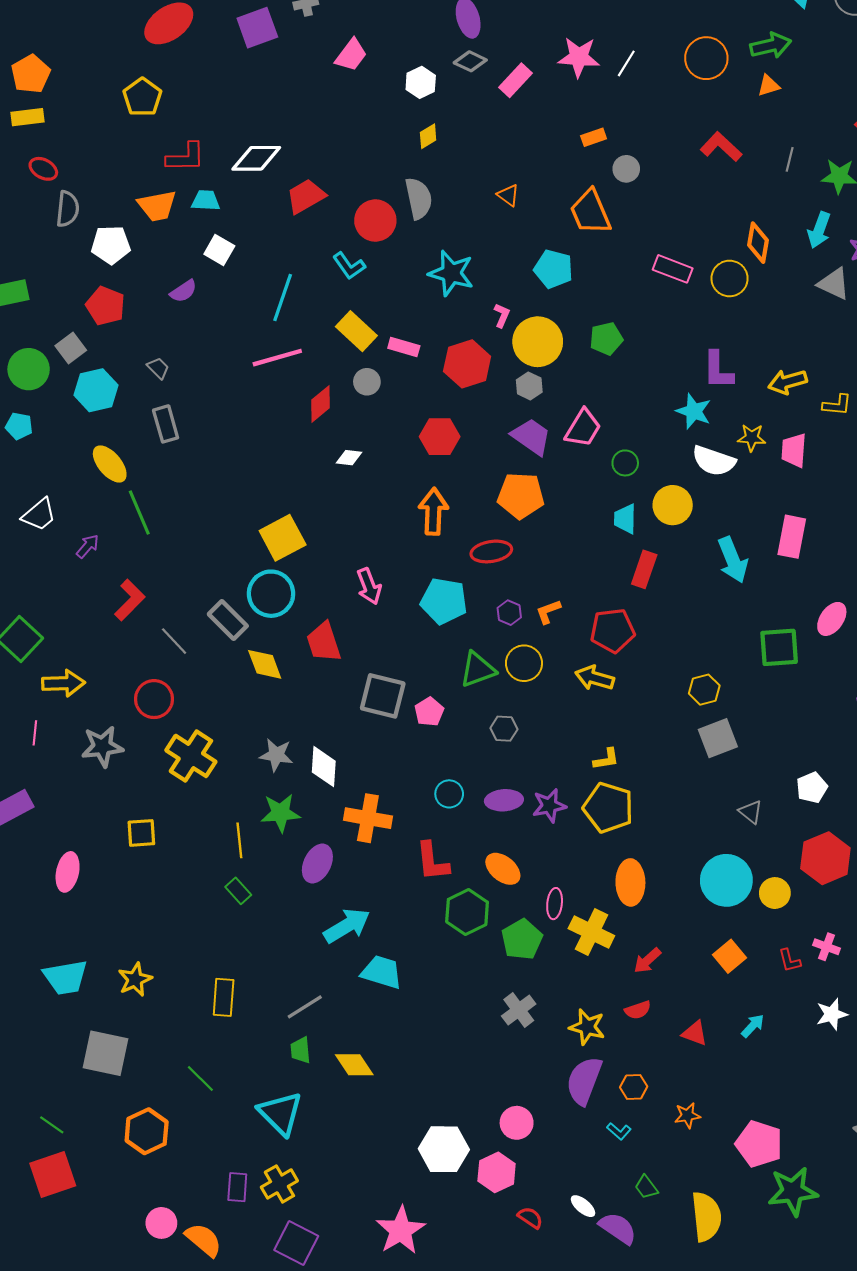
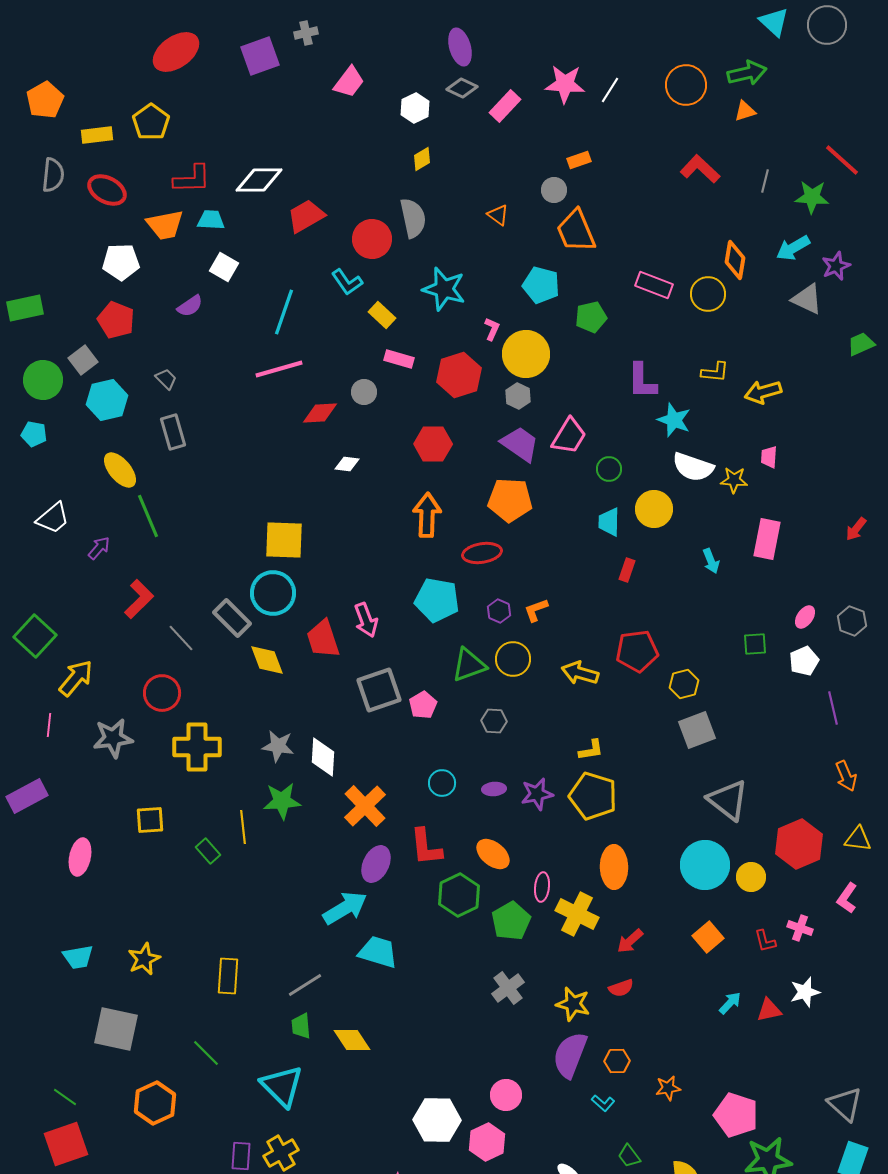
yellow rectangle: (27, 117) -> (97, 135), moved
red ellipse: (43, 169) -> (107, 190), moved, size x1.4
gray circle: (626, 169) -> (554, 190), moved
gray semicircle: (68, 209) -> (53, 175), moved
cyan arrow: (819, 230) -> (793, 248), turned 40
yellow rectangle: (356, 331) -> (382, 315), moved, size x0.7
green pentagon: (606, 339) -> (591, 317), moved
purple L-shape: (718, 370) -> (642, 381), moved
red diamond: (321, 404) -> (320, 413), turned 36
yellow L-shape: (837, 405) -> (715, 372), moved
yellow star: (752, 438) -> (734, 480), moved
pink trapezoid: (794, 450) -> (769, 457), size x0.7
yellow square: (283, 538) -> (284, 540), turned 30
cyan arrow: (733, 560) -> (711, 561), size x0.6
red rectangle: (644, 569) -> (627, 570), size x0.7
pink arrow: (369, 586) -> (366, 620), moved
pink ellipse: (832, 619) -> (805, 617), size x0.7
red pentagon: (613, 631) -> (637, 651), moved
green square: (779, 647) -> (755, 644), size x0.6
yellow arrow: (63, 683) -> (76, 678), turned -48
gray square: (383, 696) -> (379, 690), turned -33
yellow cross: (191, 756) -> (197, 747), turned -33
white pentagon: (812, 788) -> (804, 661), moved
purple ellipse: (504, 800) -> (494, 789), size x0.7
gray triangle: (751, 812) -> (728, 800), size x1.8
orange cross: (368, 818) -> (365, 806), turned 36
purple ellipse: (317, 864) -> (376, 864), moved
green rectangle: (238, 891) -> (208, 851), moved
cyan trapezoid: (65, 977) -> (78, 957), size x0.7
red triangle: (695, 1033) -> (769, 1010), moved, turned -32

